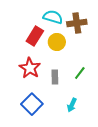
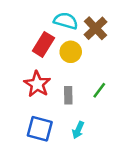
brown cross: (77, 23) -> (96, 28), turned -36
blue square: (32, 104) -> (40, 129), turned -30
cyan arrow: (72, 105) -> (78, 130), moved

